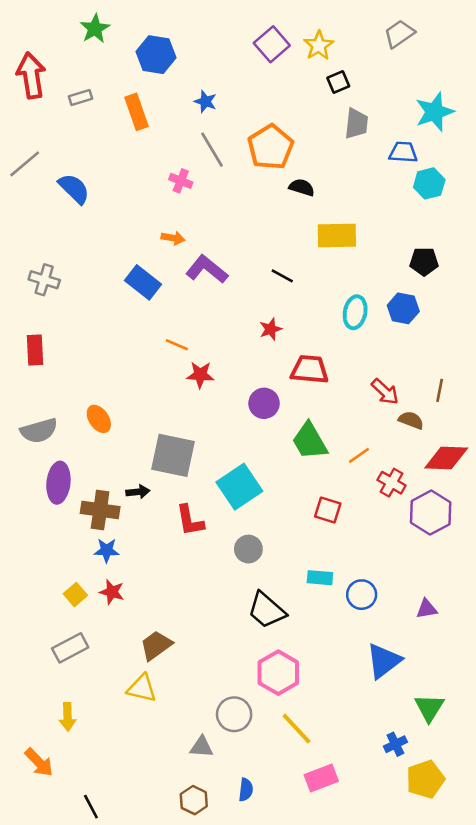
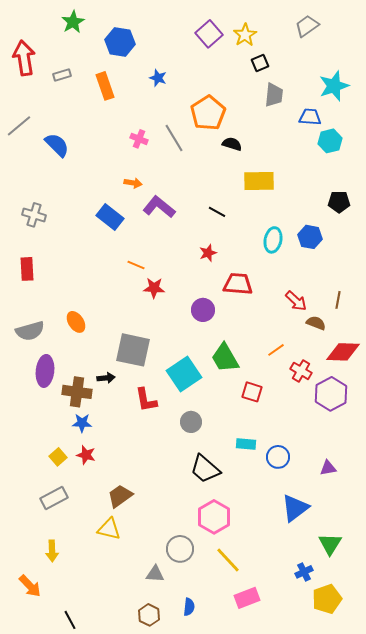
gray line: (212, 150) -> (174, 138), moved
black pentagon: (424, 262) -> (339, 202), moved
green trapezoid: (310, 441) -> (225, 358), moved

